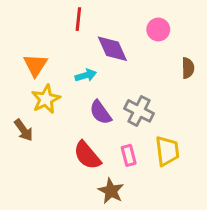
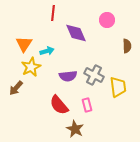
cyan arrow: (86, 75) -> (47, 51), moved
purple semicircle: (101, 112) -> (68, 76), turned -60
brown arrow: (24, 130) -> (16, 88), turned 77
yellow trapezoid: (167, 151) -> (118, 87), moved

